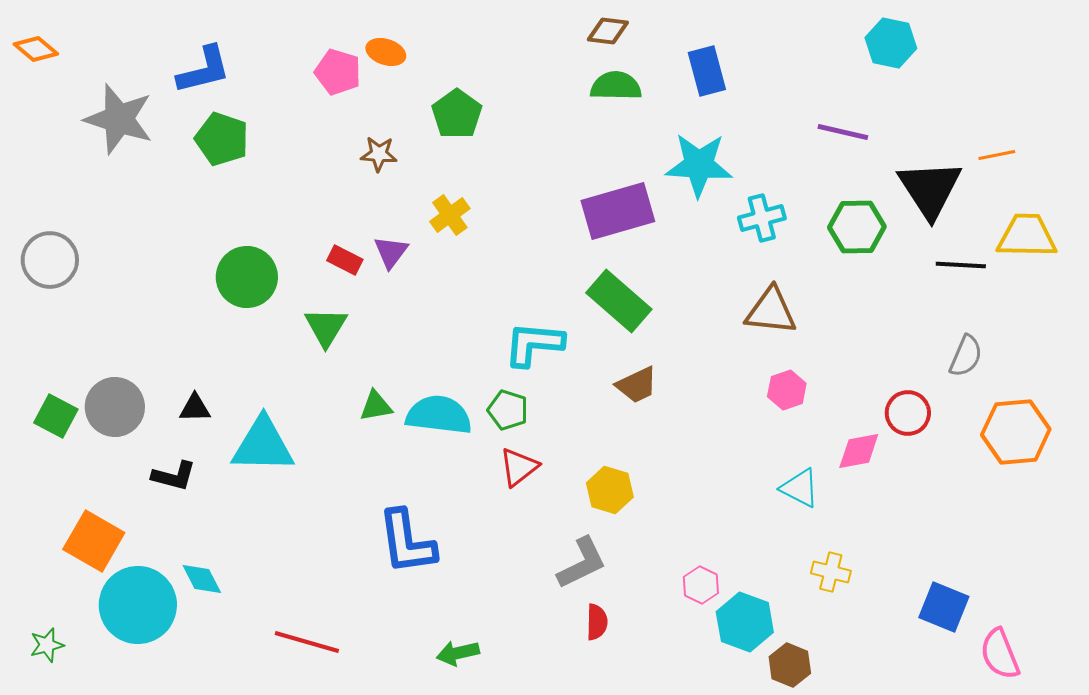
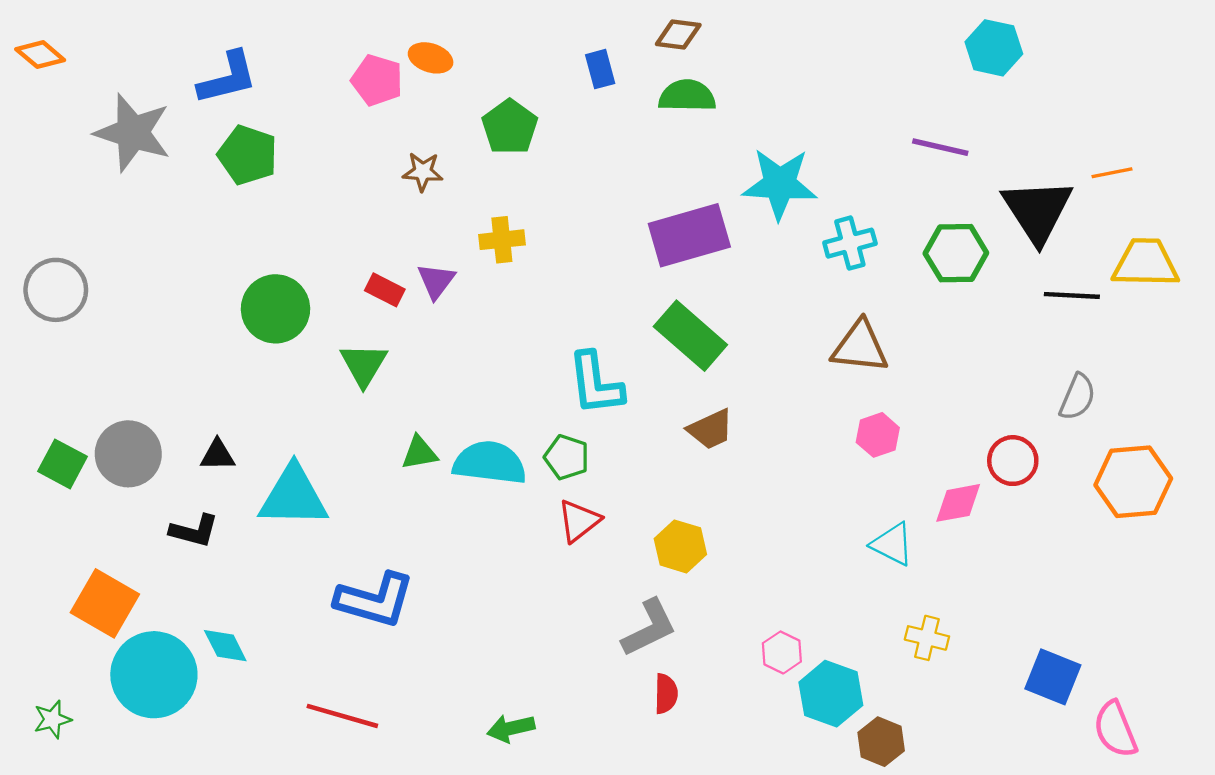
blue rectangle: (707, 71) -> (600, 69), moved, size x0.7
yellow cross: (450, 215) -> (502, 240), turned 30
cyan L-shape: (534, 344) -> (596, 384), turned -102
blue L-shape: (407, 542) -> (375, 600), moved, turned -66

